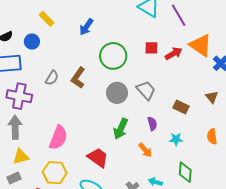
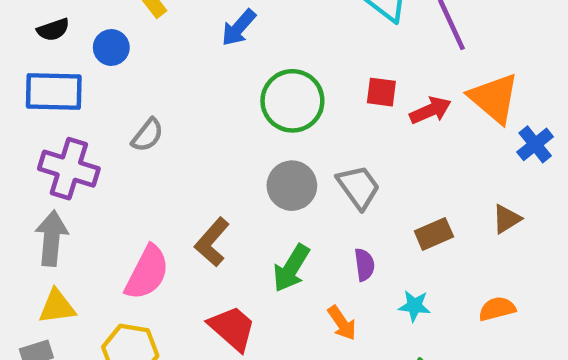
brown L-shape: (78, 78) -> (212, 242), moved
brown triangle: (212, 97) -> (507, 219), turned 32
brown rectangle: (181, 107) -> (434, 234), turned -56
orange semicircle: (212, 137) -> (497, 309), turned 77

